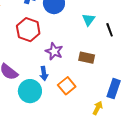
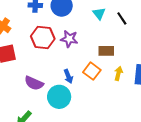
purple star: (54, 51) -> (69, 39), moved
orange square: (67, 86) -> (92, 71), moved
yellow arrow: (98, 108) -> (118, 73), moved

